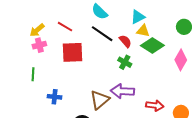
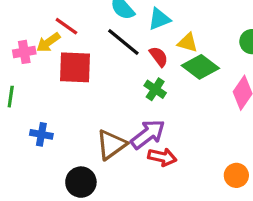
cyan triangle: (138, 17) -> (159, 19), moved
yellow arrow: (37, 30) -> (48, 42), moved
purple arrow: (122, 91) -> (148, 134), turned 135
red arrow: (155, 106) -> (162, 157), moved

